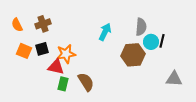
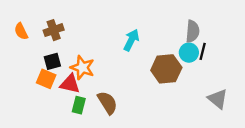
gray semicircle: (141, 27) -> (193, 31), moved
orange square: (24, 51) -> (46, 79), moved
orange star: (66, 54) -> (82, 68), turned 30
gray triangle: (174, 79) -> (218, 99), turned 36

